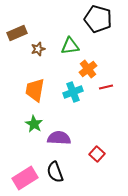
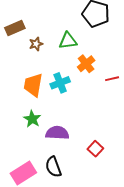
red line: (106, 87) -> (112, 79), moved
cyan cross: (73, 92) -> (60, 83), moved

